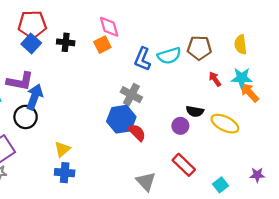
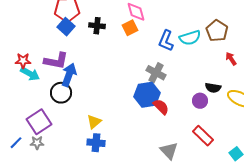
brown pentagon: (199, 48) -> (217, 31), turned 30

